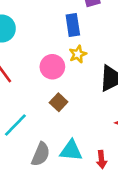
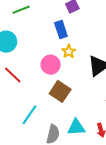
brown square: (59, 102) -> (60, 91), size x1.5

